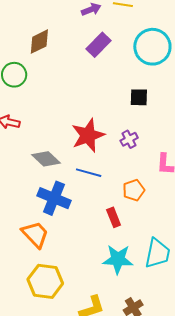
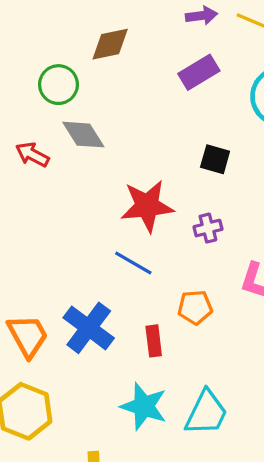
black square: (139, 97) -> (215, 159), moved
gray diamond: (46, 159) -> (83, 135), moved
blue cross: (54, 198) -> (89, 328), moved

